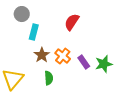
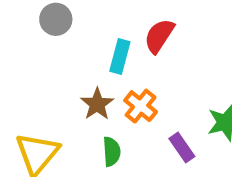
cyan rectangle: (34, 32) -> (120, 56), moved
purple rectangle: (84, 62) -> (182, 147), moved

